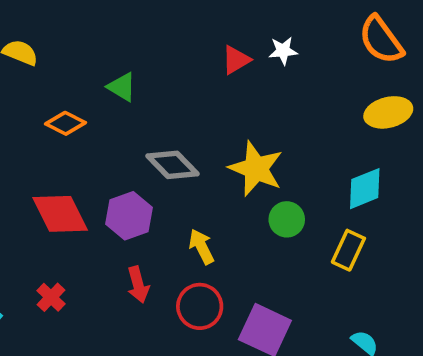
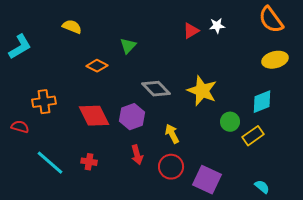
green triangle: (122, 87) -> (128, 46), turned 42
green circle: (287, 219) -> (230, 122), moved
yellow rectangle: (348, 250) -> (253, 136), turned 30
red cross: (51, 297) -> (89, 162), turned -35

